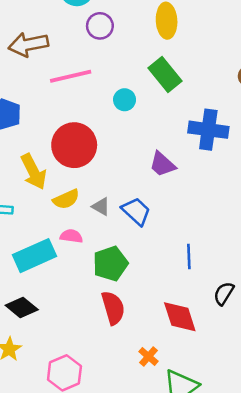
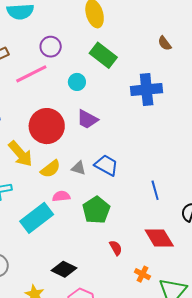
purple circle: (100, 26) -> (51, 47), moved
purple trapezoid: (162, 164) -> (87, 119), moved
black diamond: (22, 307) -> (64, 269), moved
red semicircle: (113, 308) -> (116, 248), moved, size x0.6

